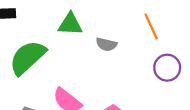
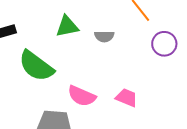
green semicircle: (27, 58) -> (36, 66), turned -87

